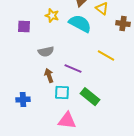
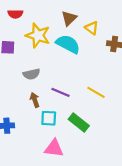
yellow star: (52, 16) -> (38, 35), size x1.6
yellow line: (106, 56) -> (96, 92), moved

